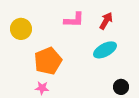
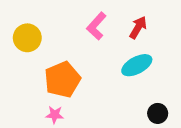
pink L-shape: (74, 20) -> (96, 26), turned 130

